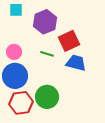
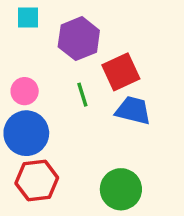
green line: (47, 54) -> (82, 95), turned 56
green circle: (47, 97) -> (121, 189), moved

